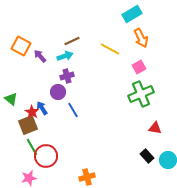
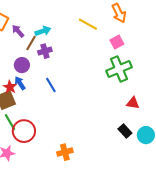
brown line: (72, 41) -> (31, 43), moved, turned -35
purple circle: (58, 92) -> (22, 65), moved

